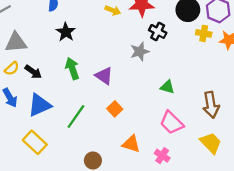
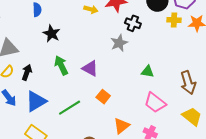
black arrow: (33, 72) -> (27, 72), turned -98
green line: (76, 117) -> (70, 108), turned 30
orange triangle: (131, 144) -> (122, 126), turned -48

